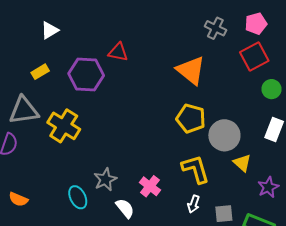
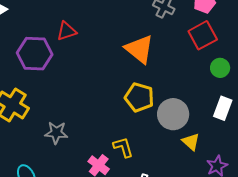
red triangle: (118, 52) -> (67, 31), turned -30
yellow L-shape: (196, 169) -> (123, 147), moved, size x0.7
gray star: (105, 180) -> (56, 133), moved, turned 30

